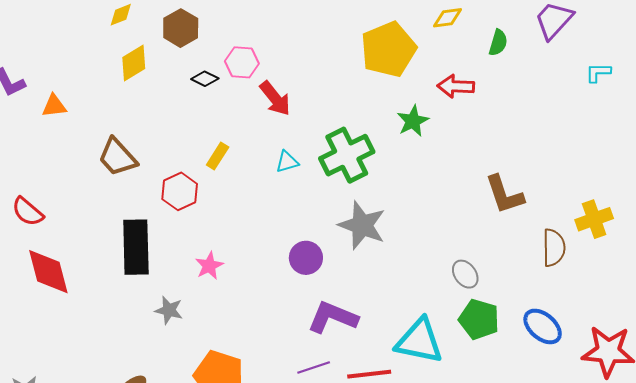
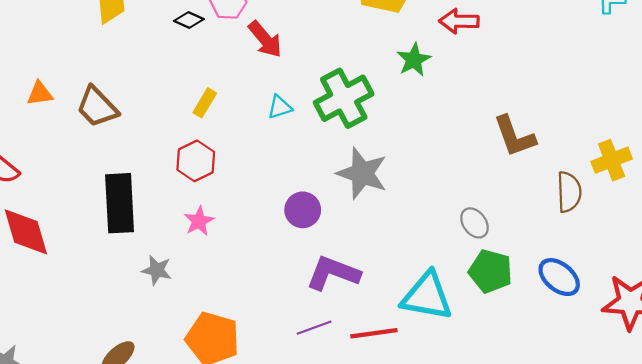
orange triangle: (54, 106) -> (40, 94), moved
red hexagon: (180, 191) -> (196, 161), moved

